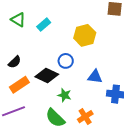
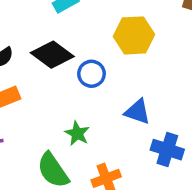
black diamond: (47, 75) -> (52, 55), moved

